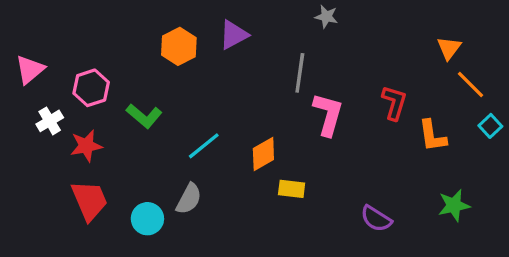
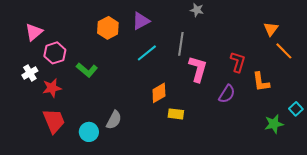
pink triangle: (30, 70) -> (34, 32), moved
cyan square: (490, 126) -> (296, 109), moved
cyan line: (204, 146) -> (147, 53), moved
purple semicircle: (376, 219) -> (227, 94), moved, turned -90

